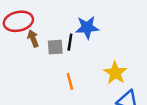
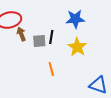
blue star: (87, 27) -> (75, 19), moved
yellow star: (115, 73) -> (77, 47), moved

